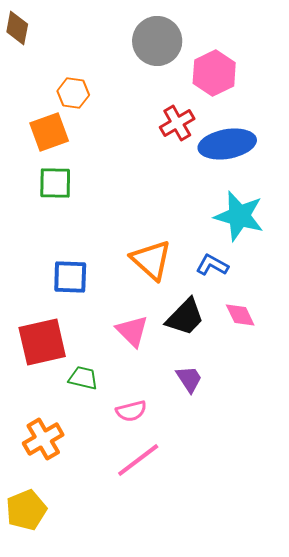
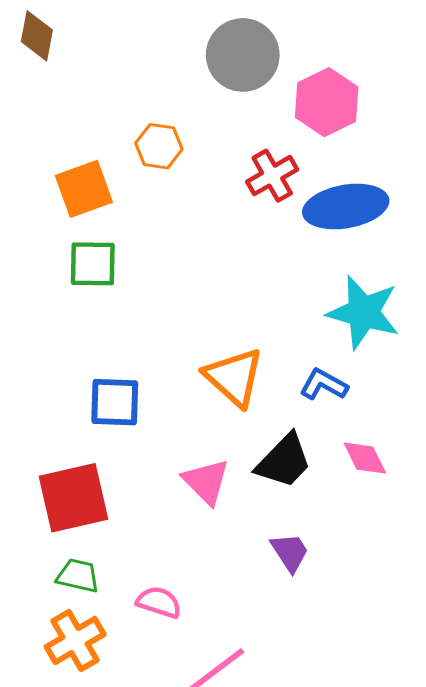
orange hexagon: (73, 93) -> (159, 146), moved
green trapezoid: (83, 378) -> (78, 576), moved
pink semicircle: (131, 411) -> (159, 602), moved, turned -148

